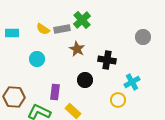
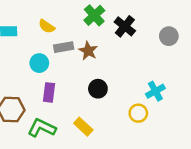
gray rectangle: (62, 29) -> (64, 47), moved
black cross: (107, 60) -> (125, 26), moved, turned 30
purple rectangle: (55, 92) -> (49, 92), moved

